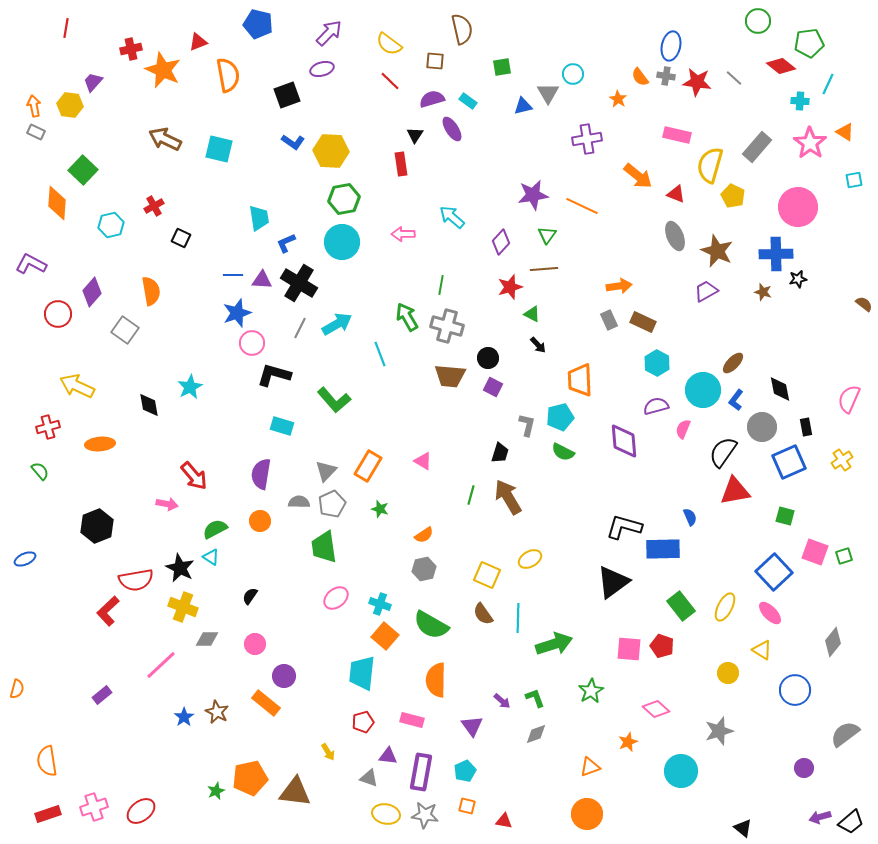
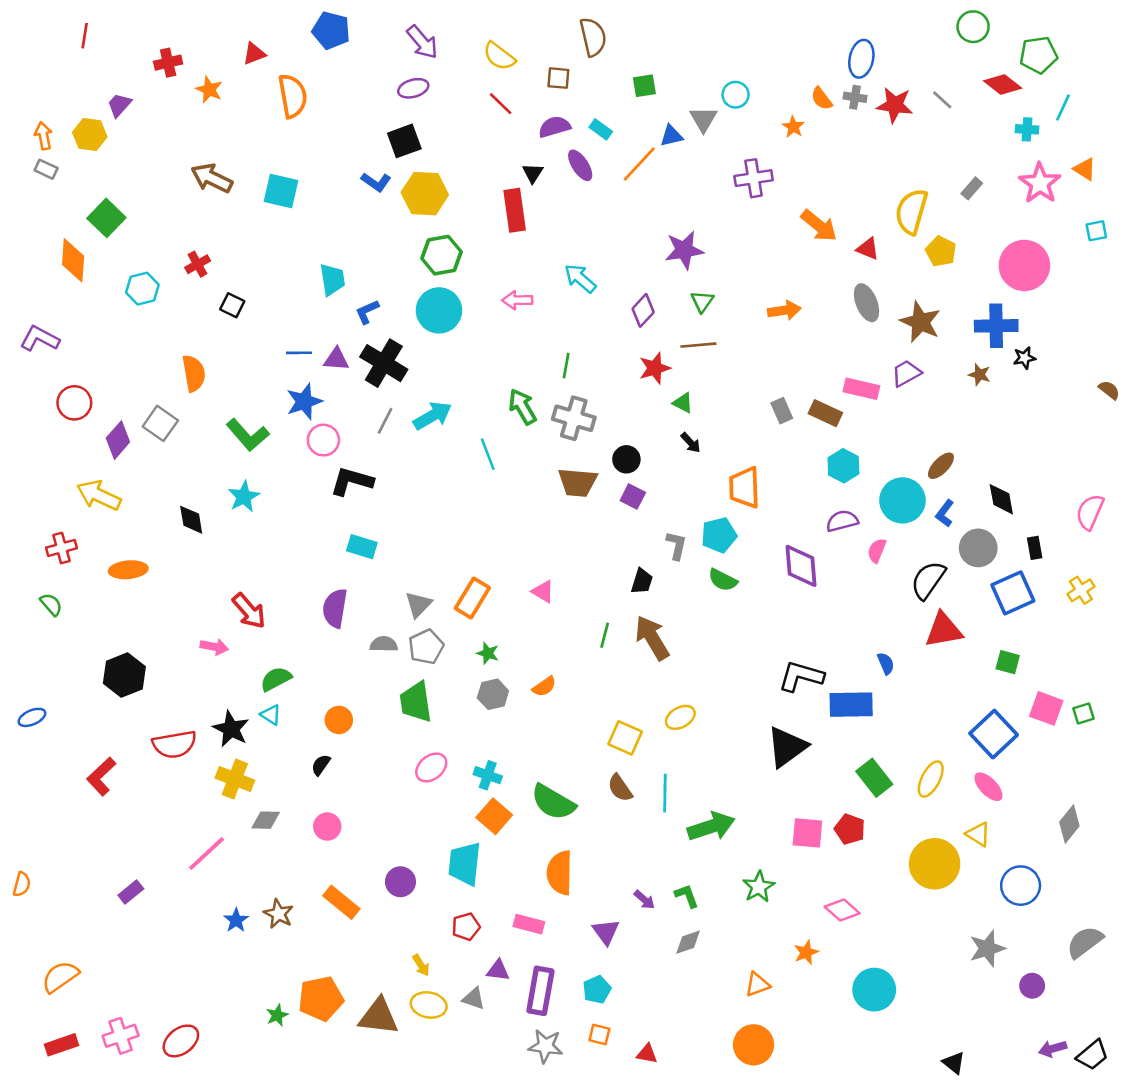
purple arrow: (329, 33) -> (422, 42), turned 96
orange star: (163, 70) -> (209, 90), size x0.6
black square: (287, 95) -> (404, 141), moved
pink rectangle: (677, 135) -> (861, 389), moved
gray rectangle: (757, 147) -> (972, 188), size x0.6
red rectangle: (401, 164) -> (515, 210), size x1.4
orange line: (582, 206) -> (639, 164), moved, turned -72
orange arrow: (619, 286) -> (784, 310), moved
purple diamond: (92, 292) -> (118, 440), moved
green L-shape: (334, 400) -> (248, 435), moved
orange circle: (260, 521) -> (339, 720), moved
gray hexagon: (424, 569) -> (493, 694), moved
red L-shape: (108, 611) -> (101, 776), moved
yellow circle: (728, 673) -> (935, 864), size x1.8
purple circle: (284, 676) -> (400, 882), moved
gray star: (719, 731) -> (987, 948), moved
orange semicircle: (47, 761) -> (60, 977), turned 64
yellow ellipse: (386, 814) -> (429, 1005), moved

